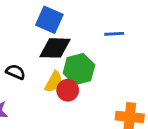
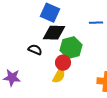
black semicircle: (16, 72) -> (35, 50), moved
yellow semicircle: (54, 82) -> (59, 76), moved

